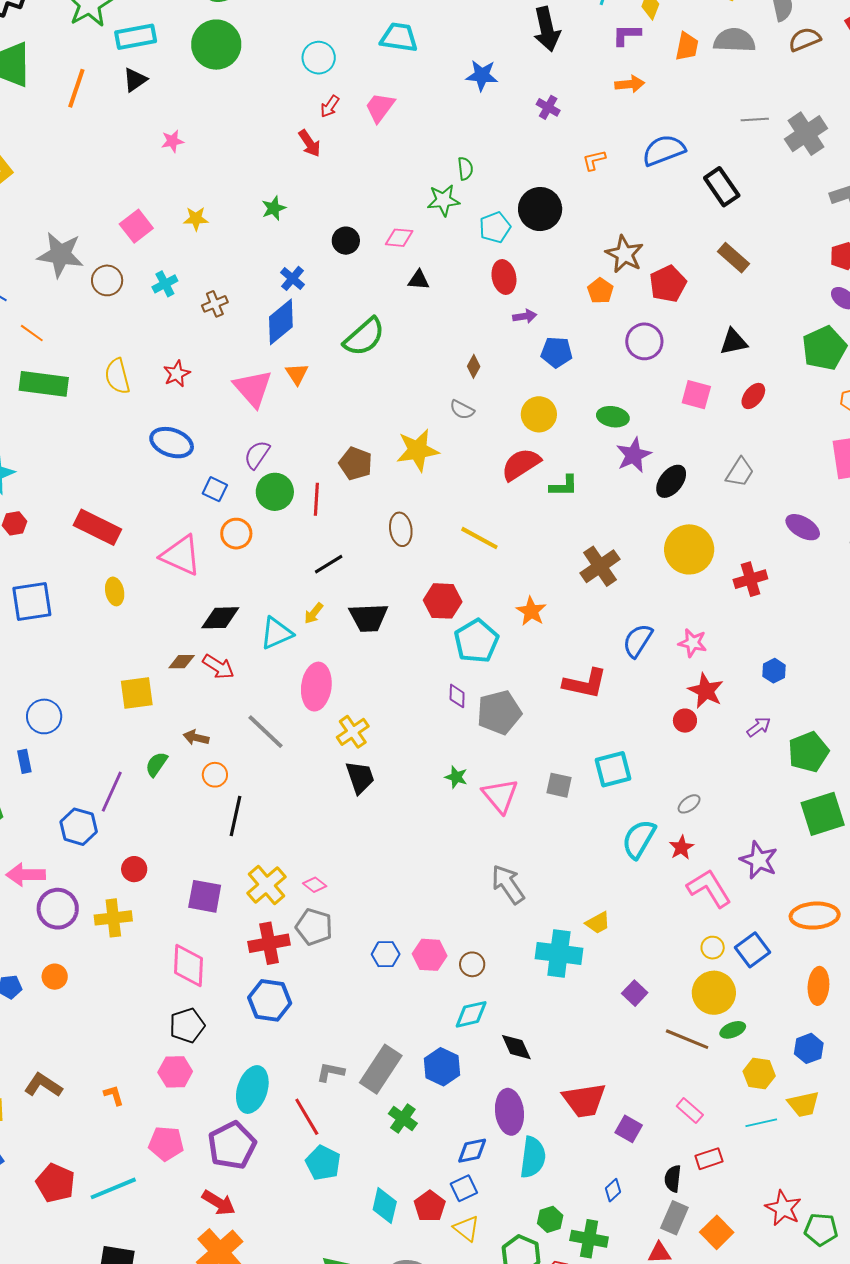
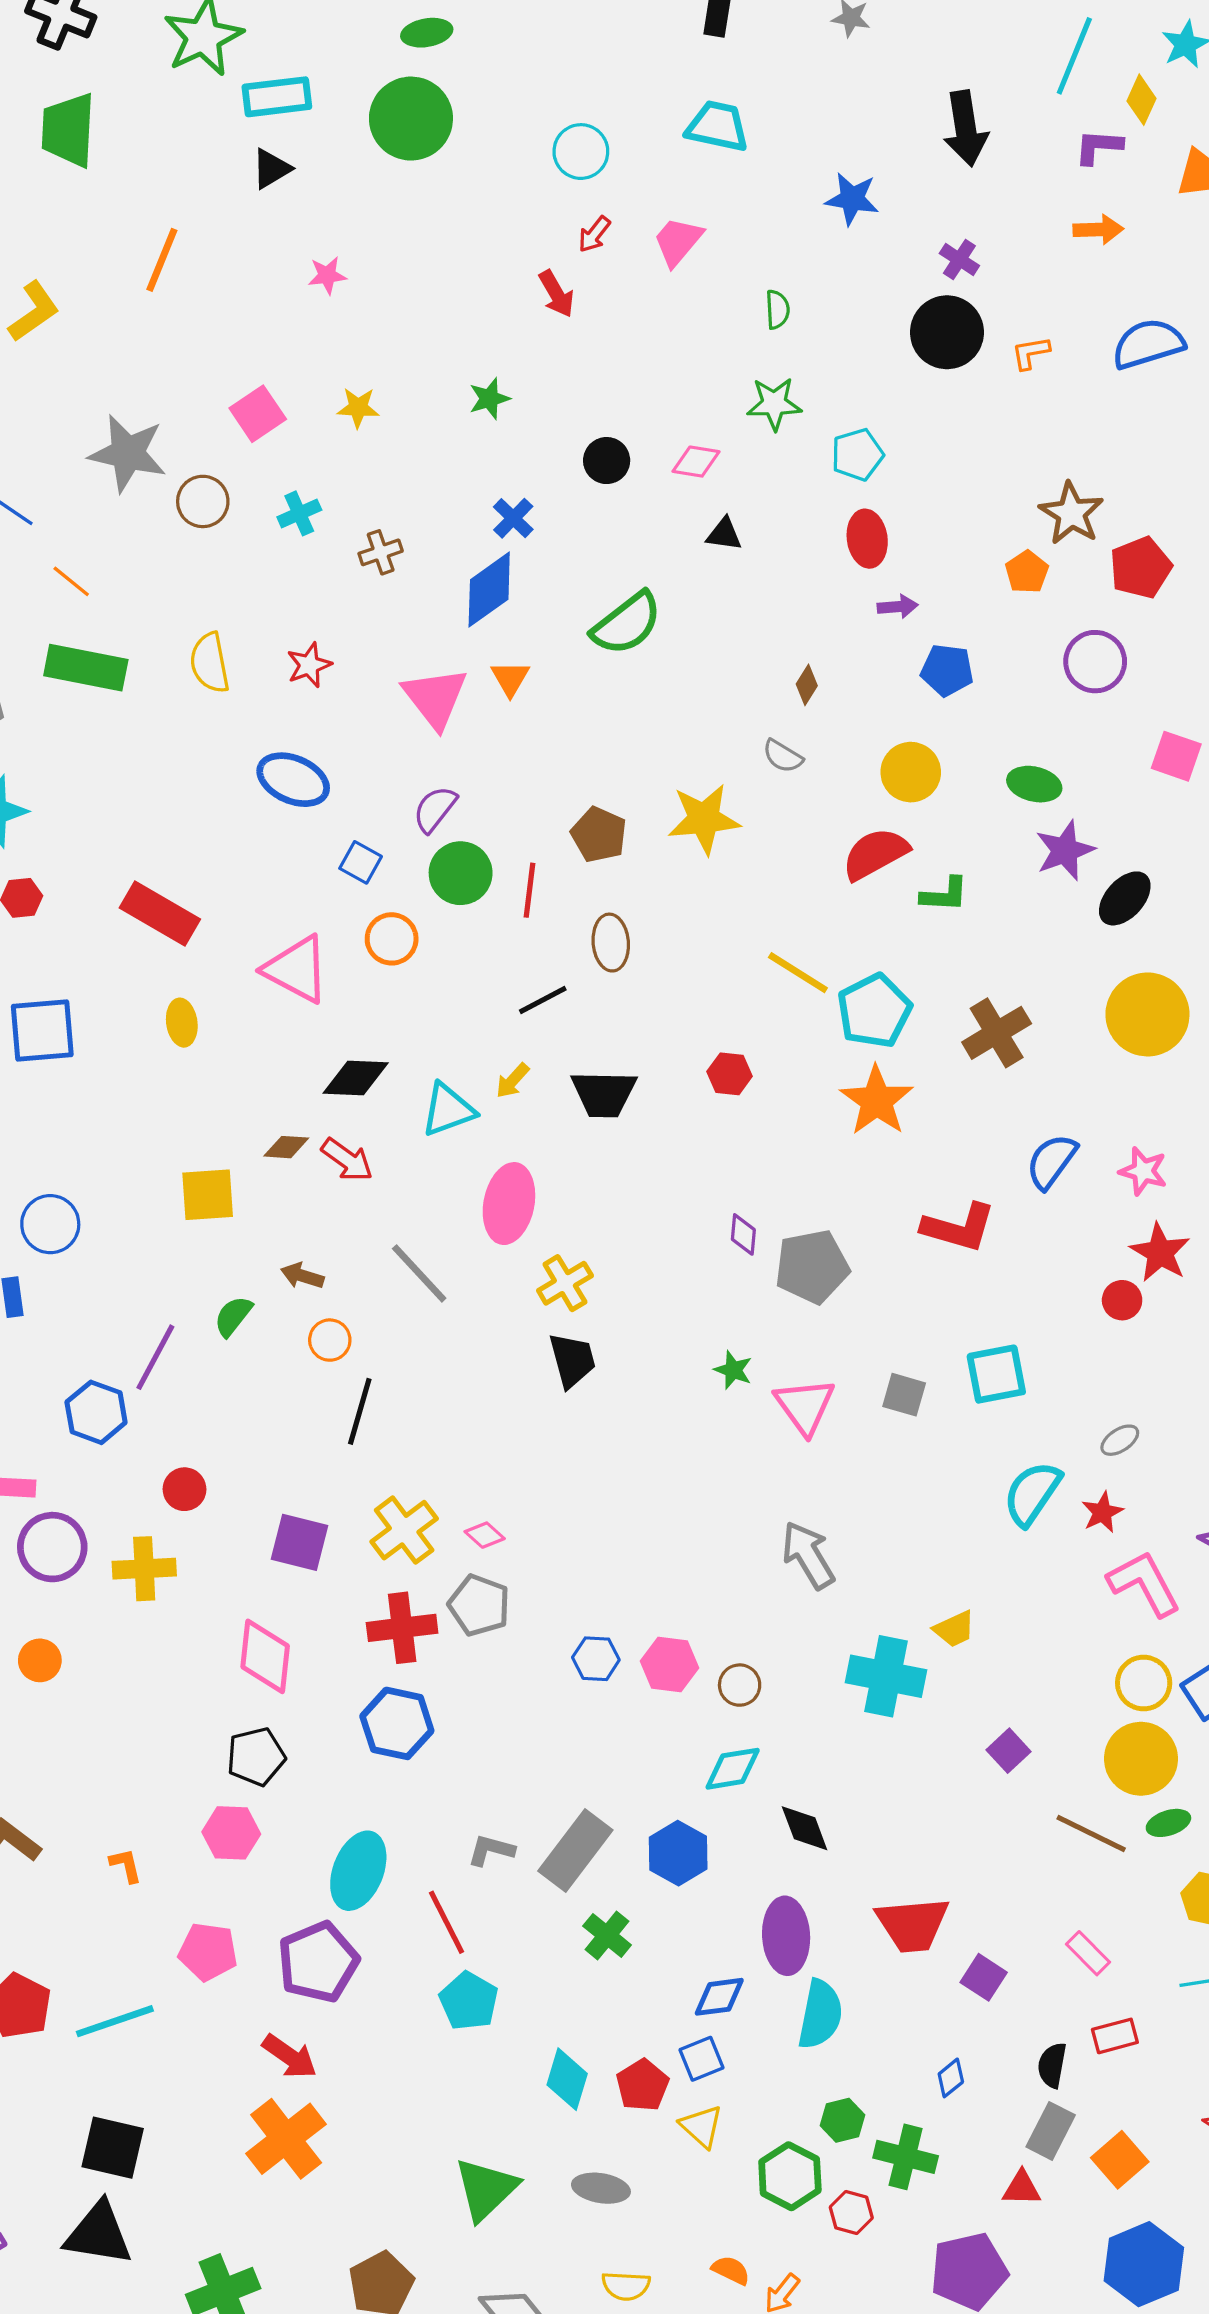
orange line: (76, 88) -> (162, 260), moved
green semicircle: (465, 169) -> (777, 309), moved
black circle: (540, 209) -> (947, 332), moved
brown ellipse: (401, 529) -> (611, 943), moved
red hexagon: (443, 601) -> (730, 1074), size x0.7
orange star: (531, 611) -> (877, 1101), size x1.4
cyan pentagon: (476, 641) -> (874, 1011), moved
yellow circle: (713, 948) -> (1144, 1683), size x1.4

